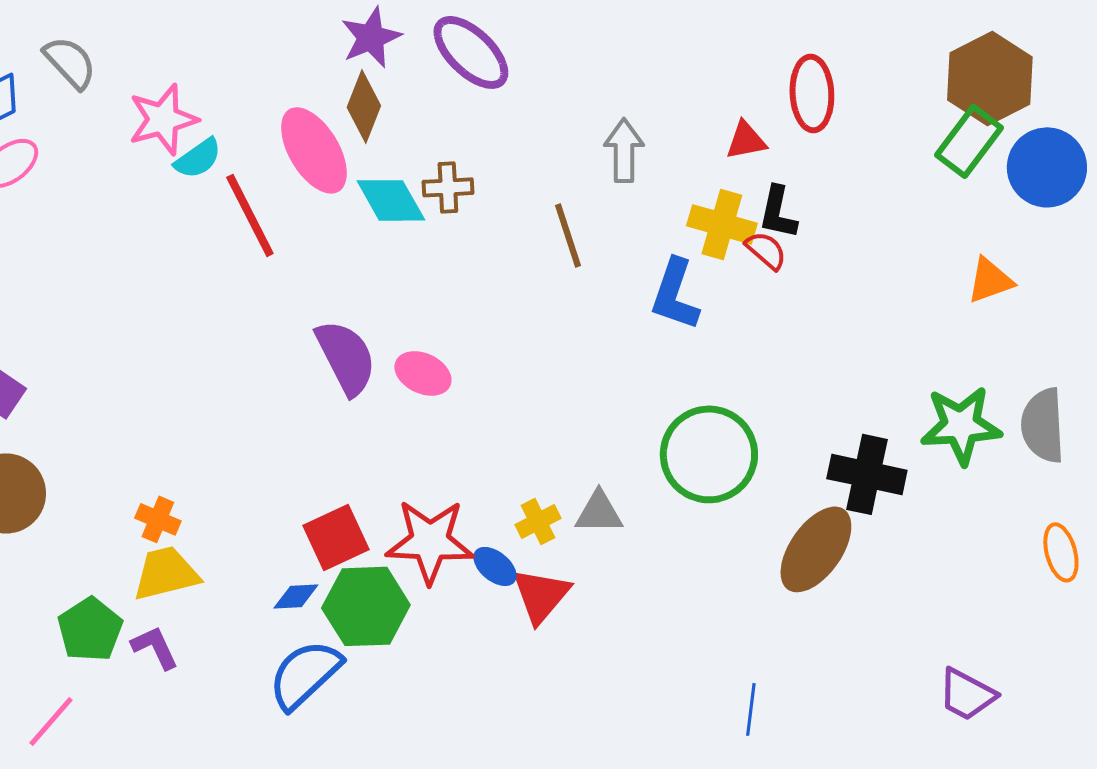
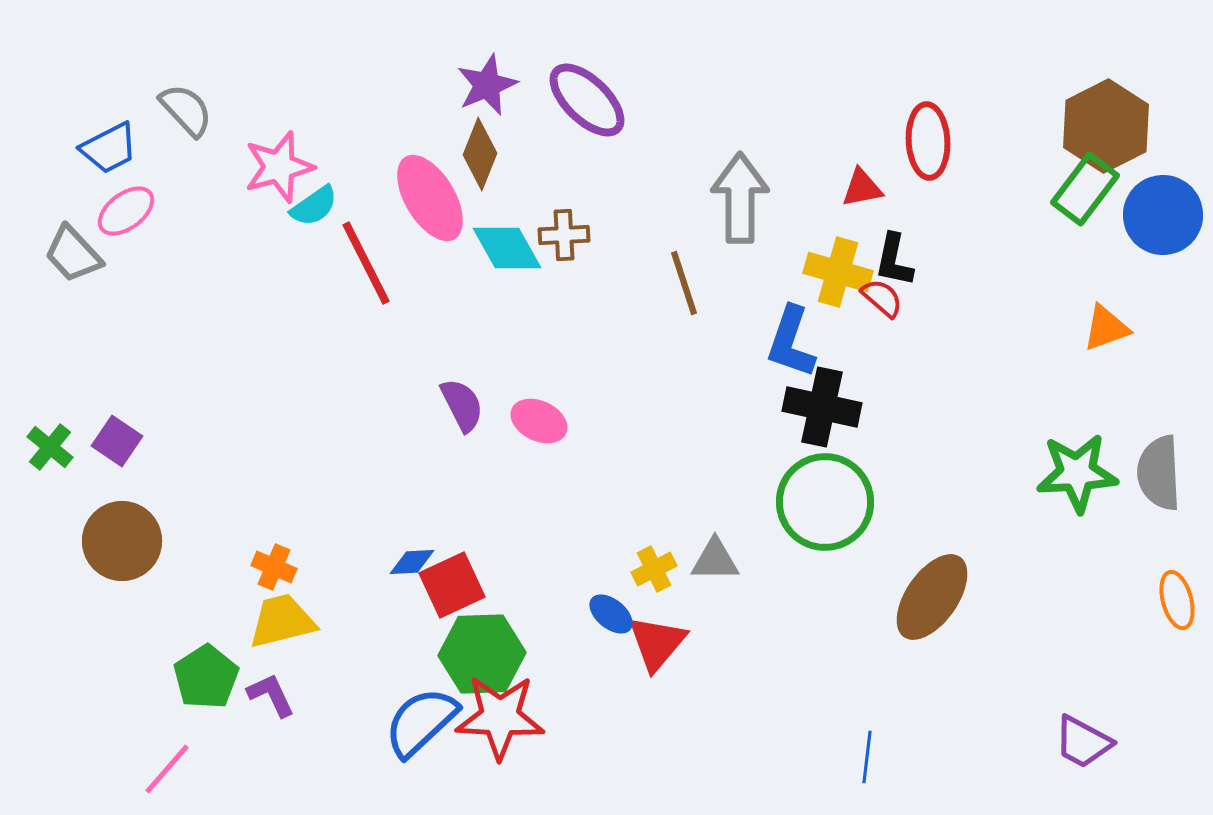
gray arrow: (624, 150) -> (740, 198), size x1.4
purple semicircle: (346, 357) -> (462, 405), size x0.7
black cross: (867, 474) -> (822, 407), moved
red star: (430, 541) -> (500, 717), moved
blue diamond: (296, 596) -> (412, 562), moved

